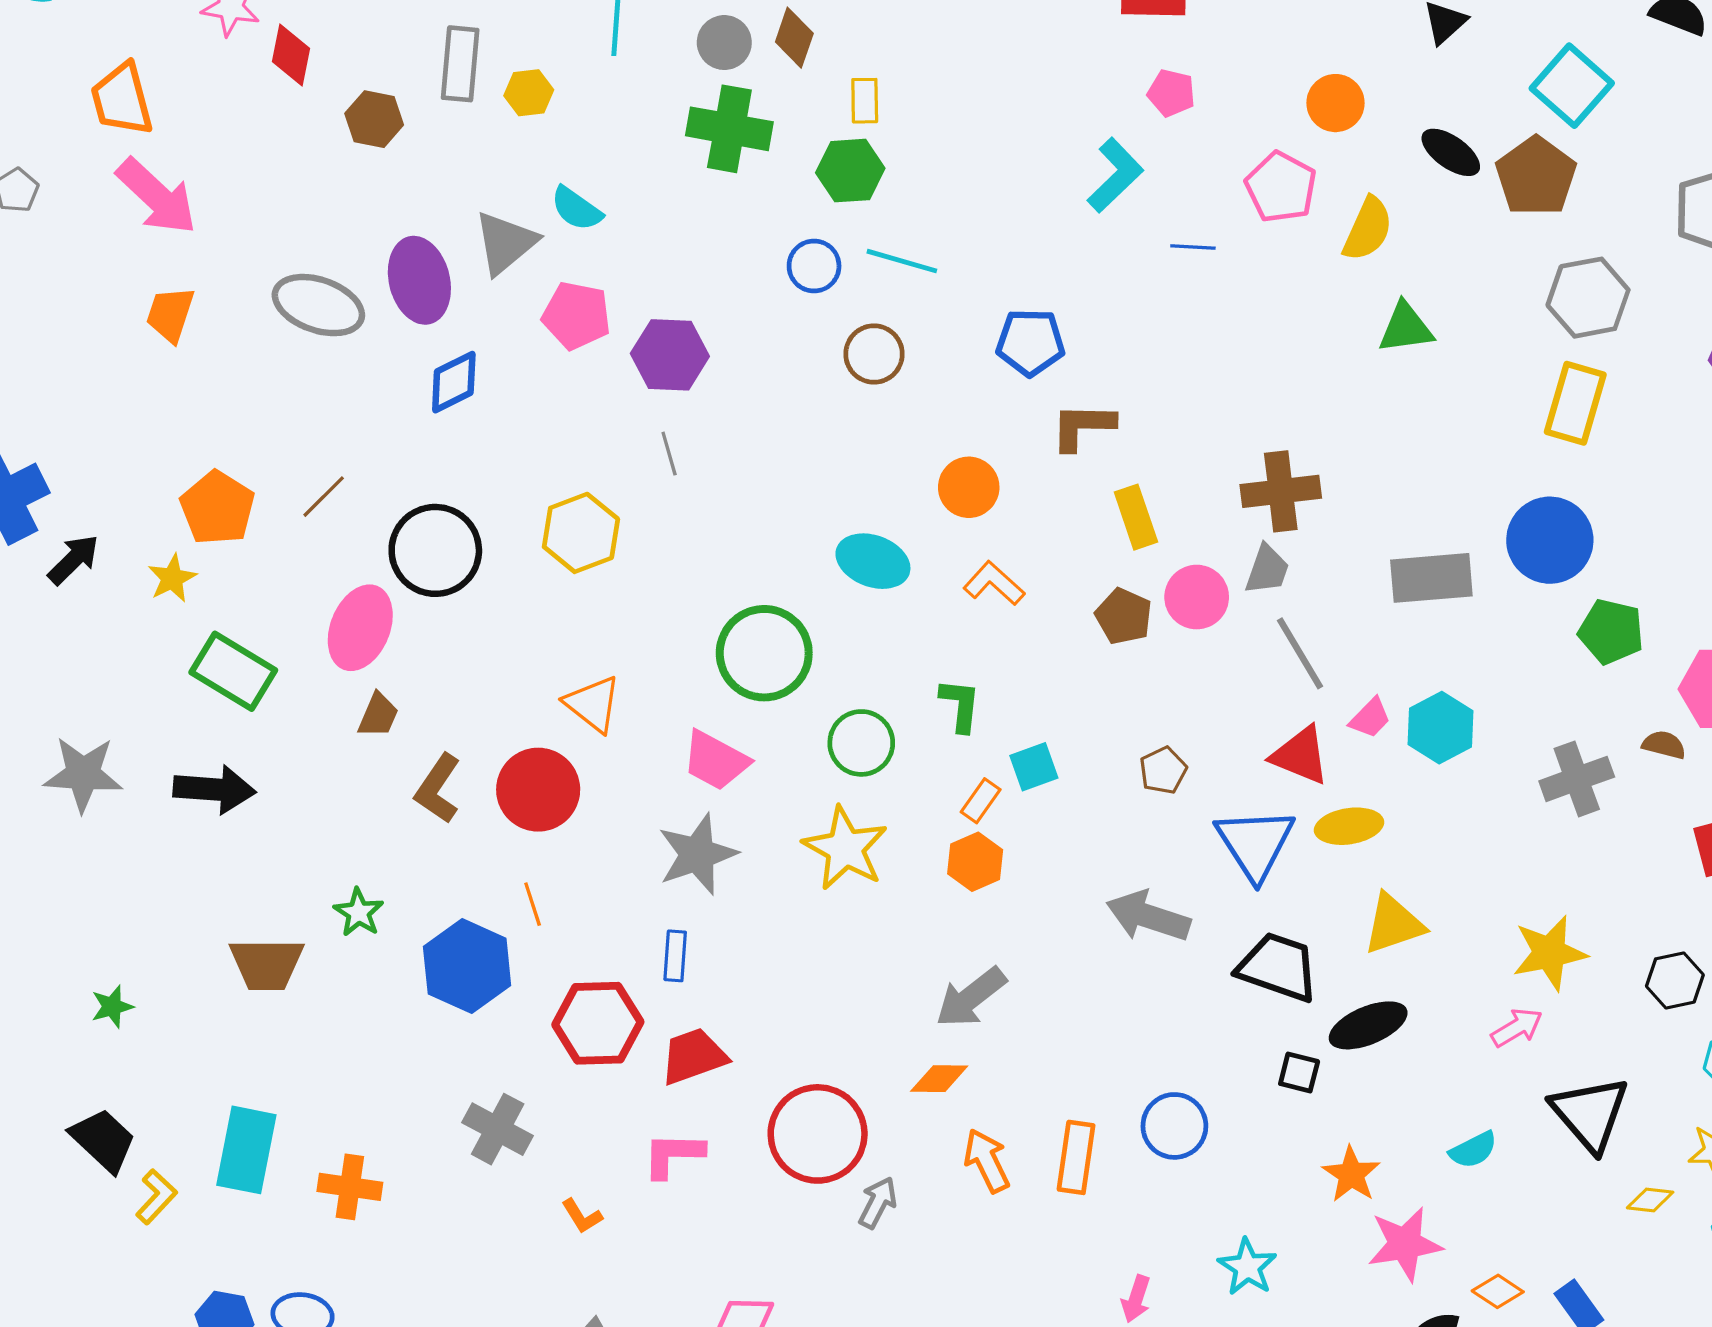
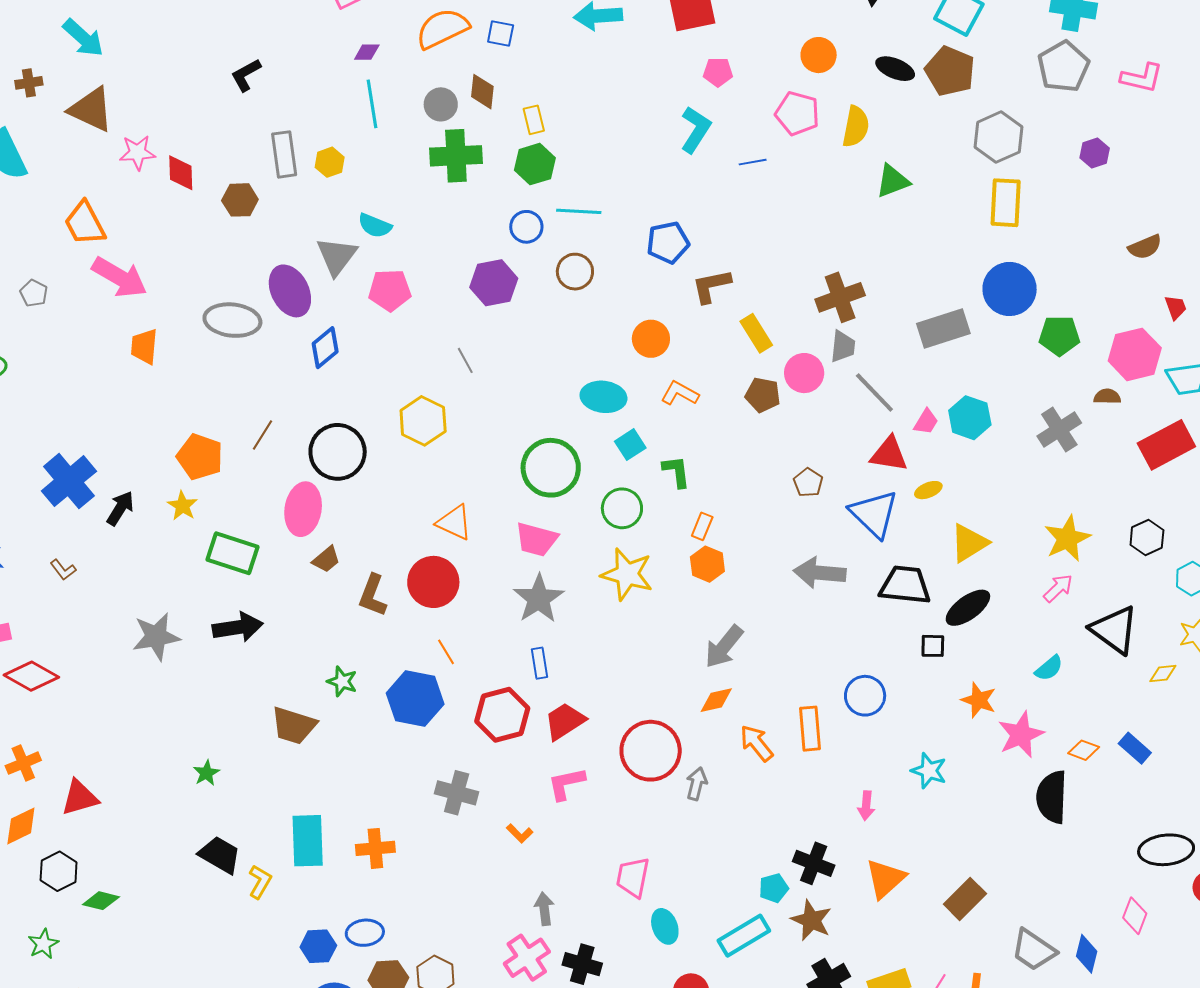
purple hexagon: (670, 355) -> (494, 283), moved
brown trapezoid: (378, 715) -> (326, 559), turned 40
cyan square: (1034, 767) -> (630, 445), moved
yellow ellipse: (1349, 826) -> (928, 490), size x0.7
brown trapezoid: (267, 964) -> (294, 726), turned 30

